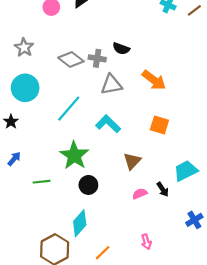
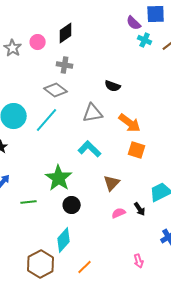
gray star: (24, 47) -> (13, 48), moved
black semicircle: (121, 49) -> (113, 86), moved
gray cross: (97, 58) -> (65, 65), moved
orange arrow: (154, 80) -> (130, 123), moved
cyan line: (69, 109) -> (47, 120), moved
pink arrow: (146, 242) -> (139, 261), moved

